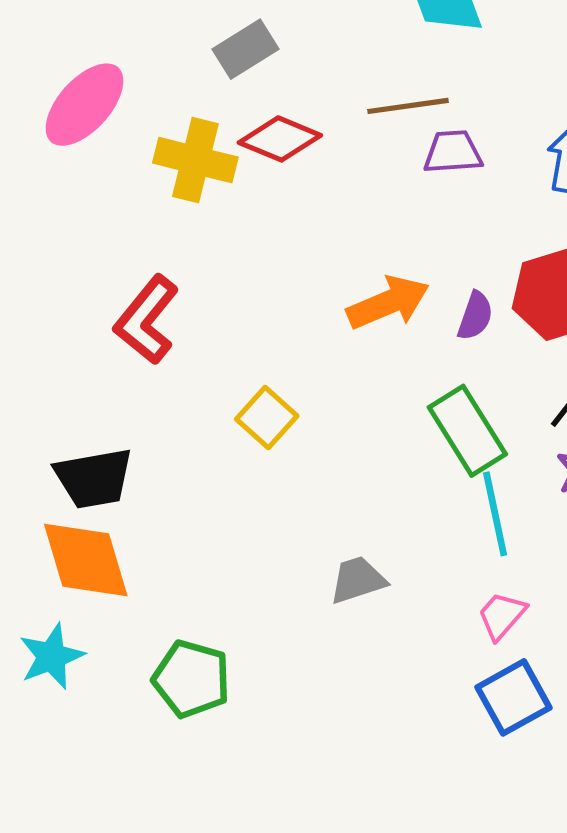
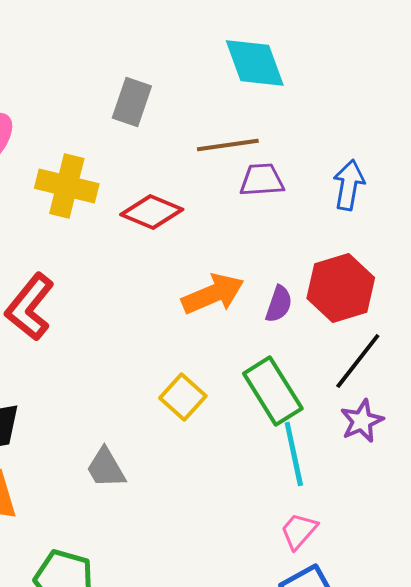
gray rectangle: (246, 49) -> (132, 102), moved, turned -39
red diamond: (280, 139) -> (152, 212), moved
yellow square: (267, 418) -> (183, 397), moved
gray trapezoid: (358, 580) -> (106, 468), moved, turned -102

